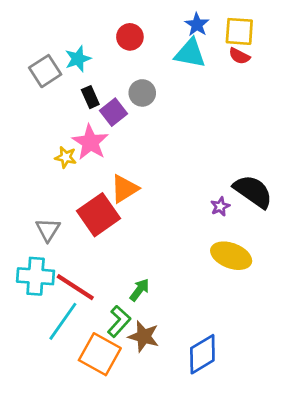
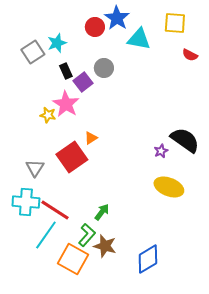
blue star: (197, 25) -> (117, 18), moved, size x1.4
red semicircle: (239, 56) -> (190, 55), moved
orange triangle: (124, 189) -> (91, 138), size x0.6

